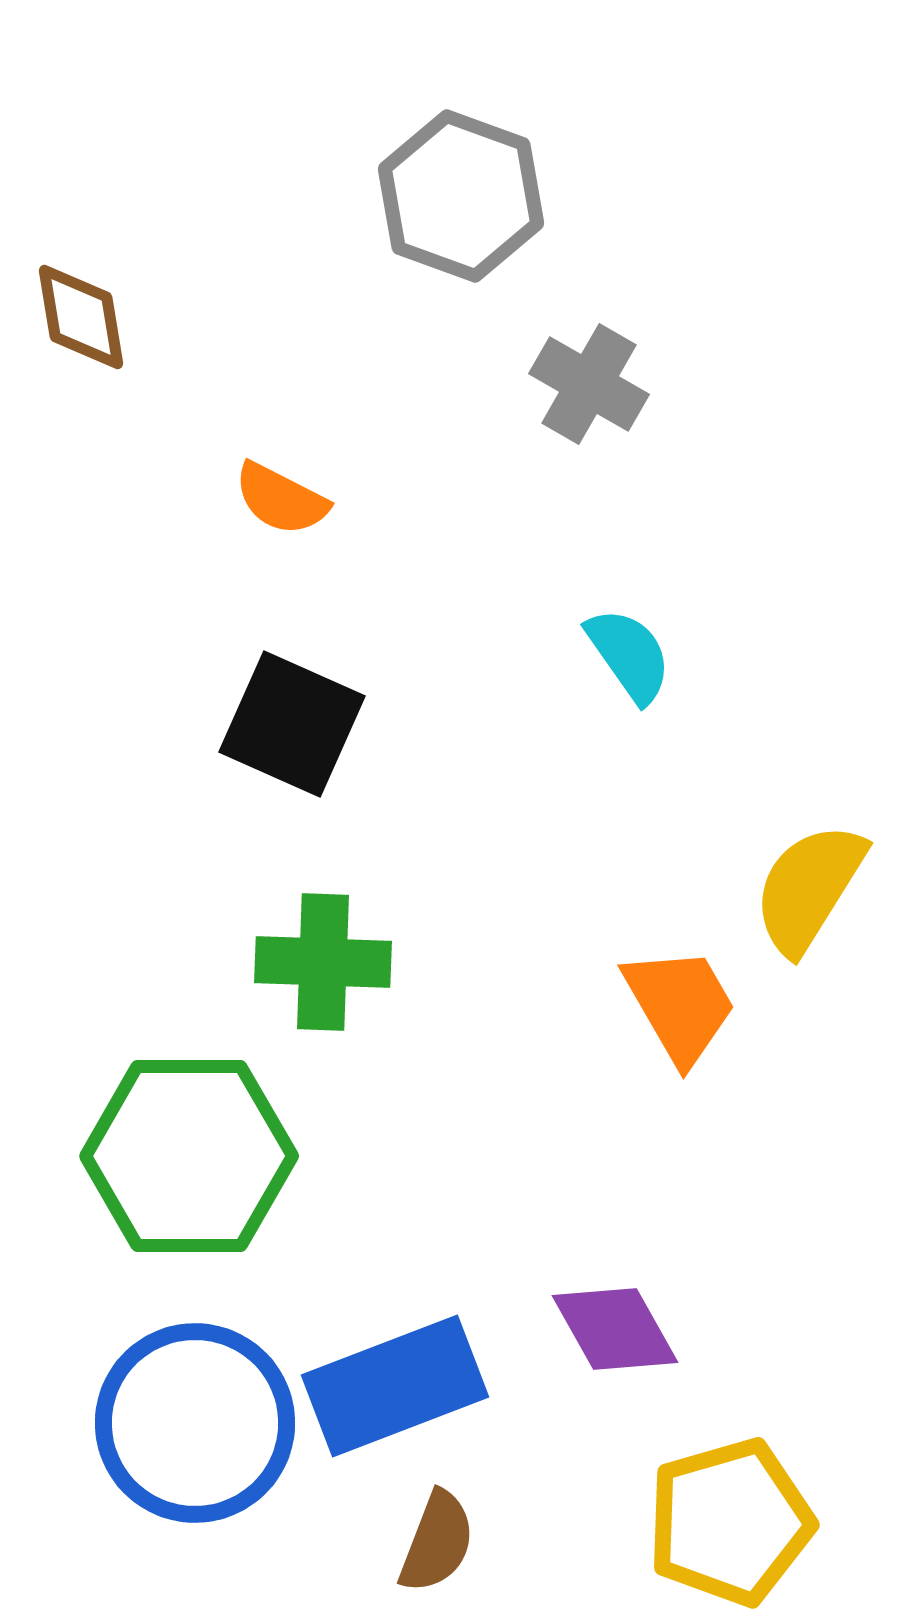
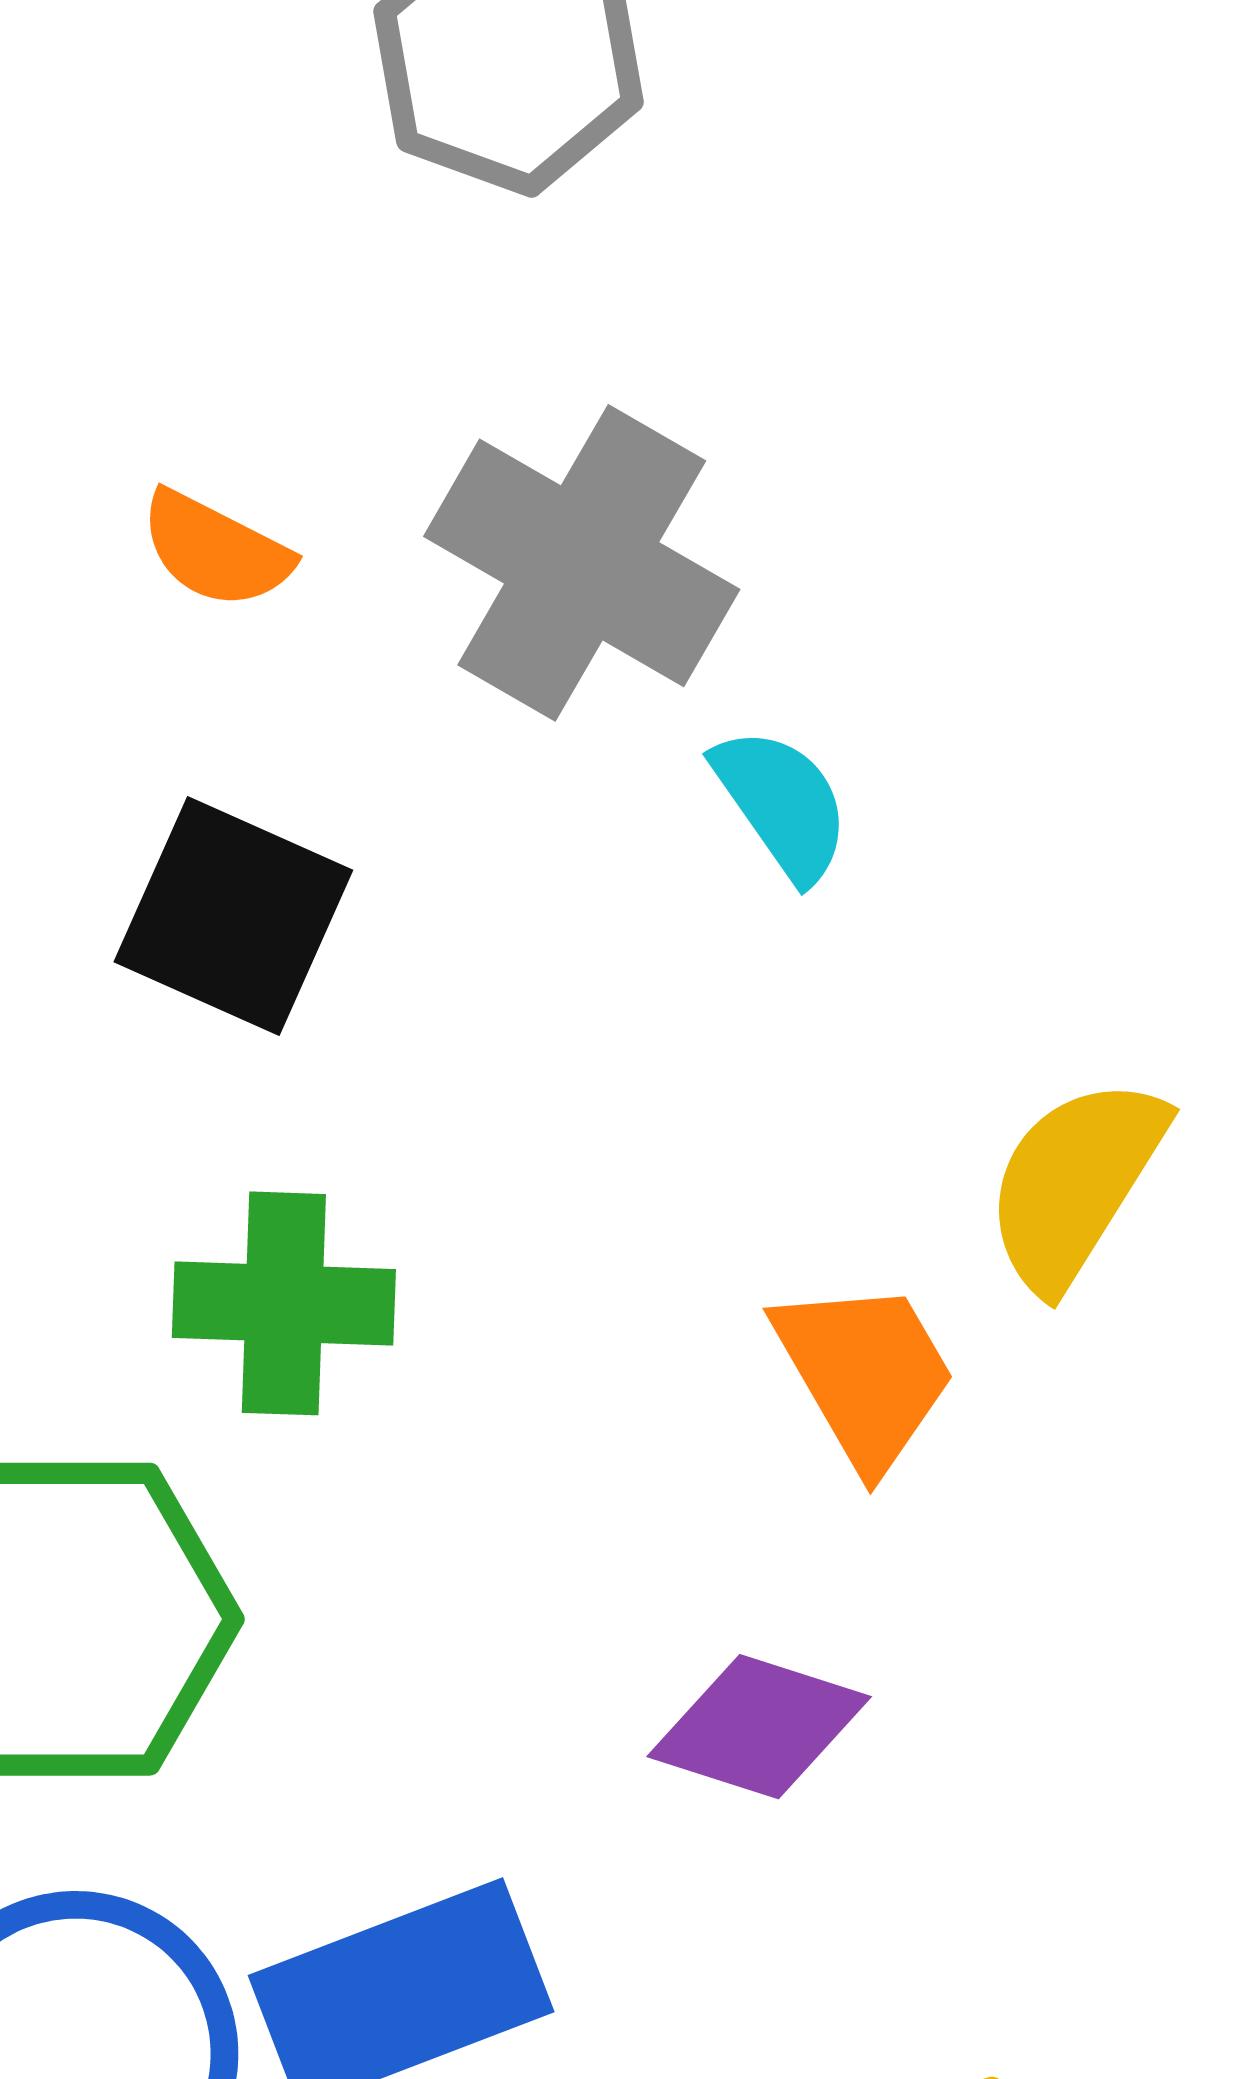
gray cross: (589, 384) -> (582, 563), moved, size x1.6
purple diamond: (615, 1329) -> (759, 1727), moved, turned -43

